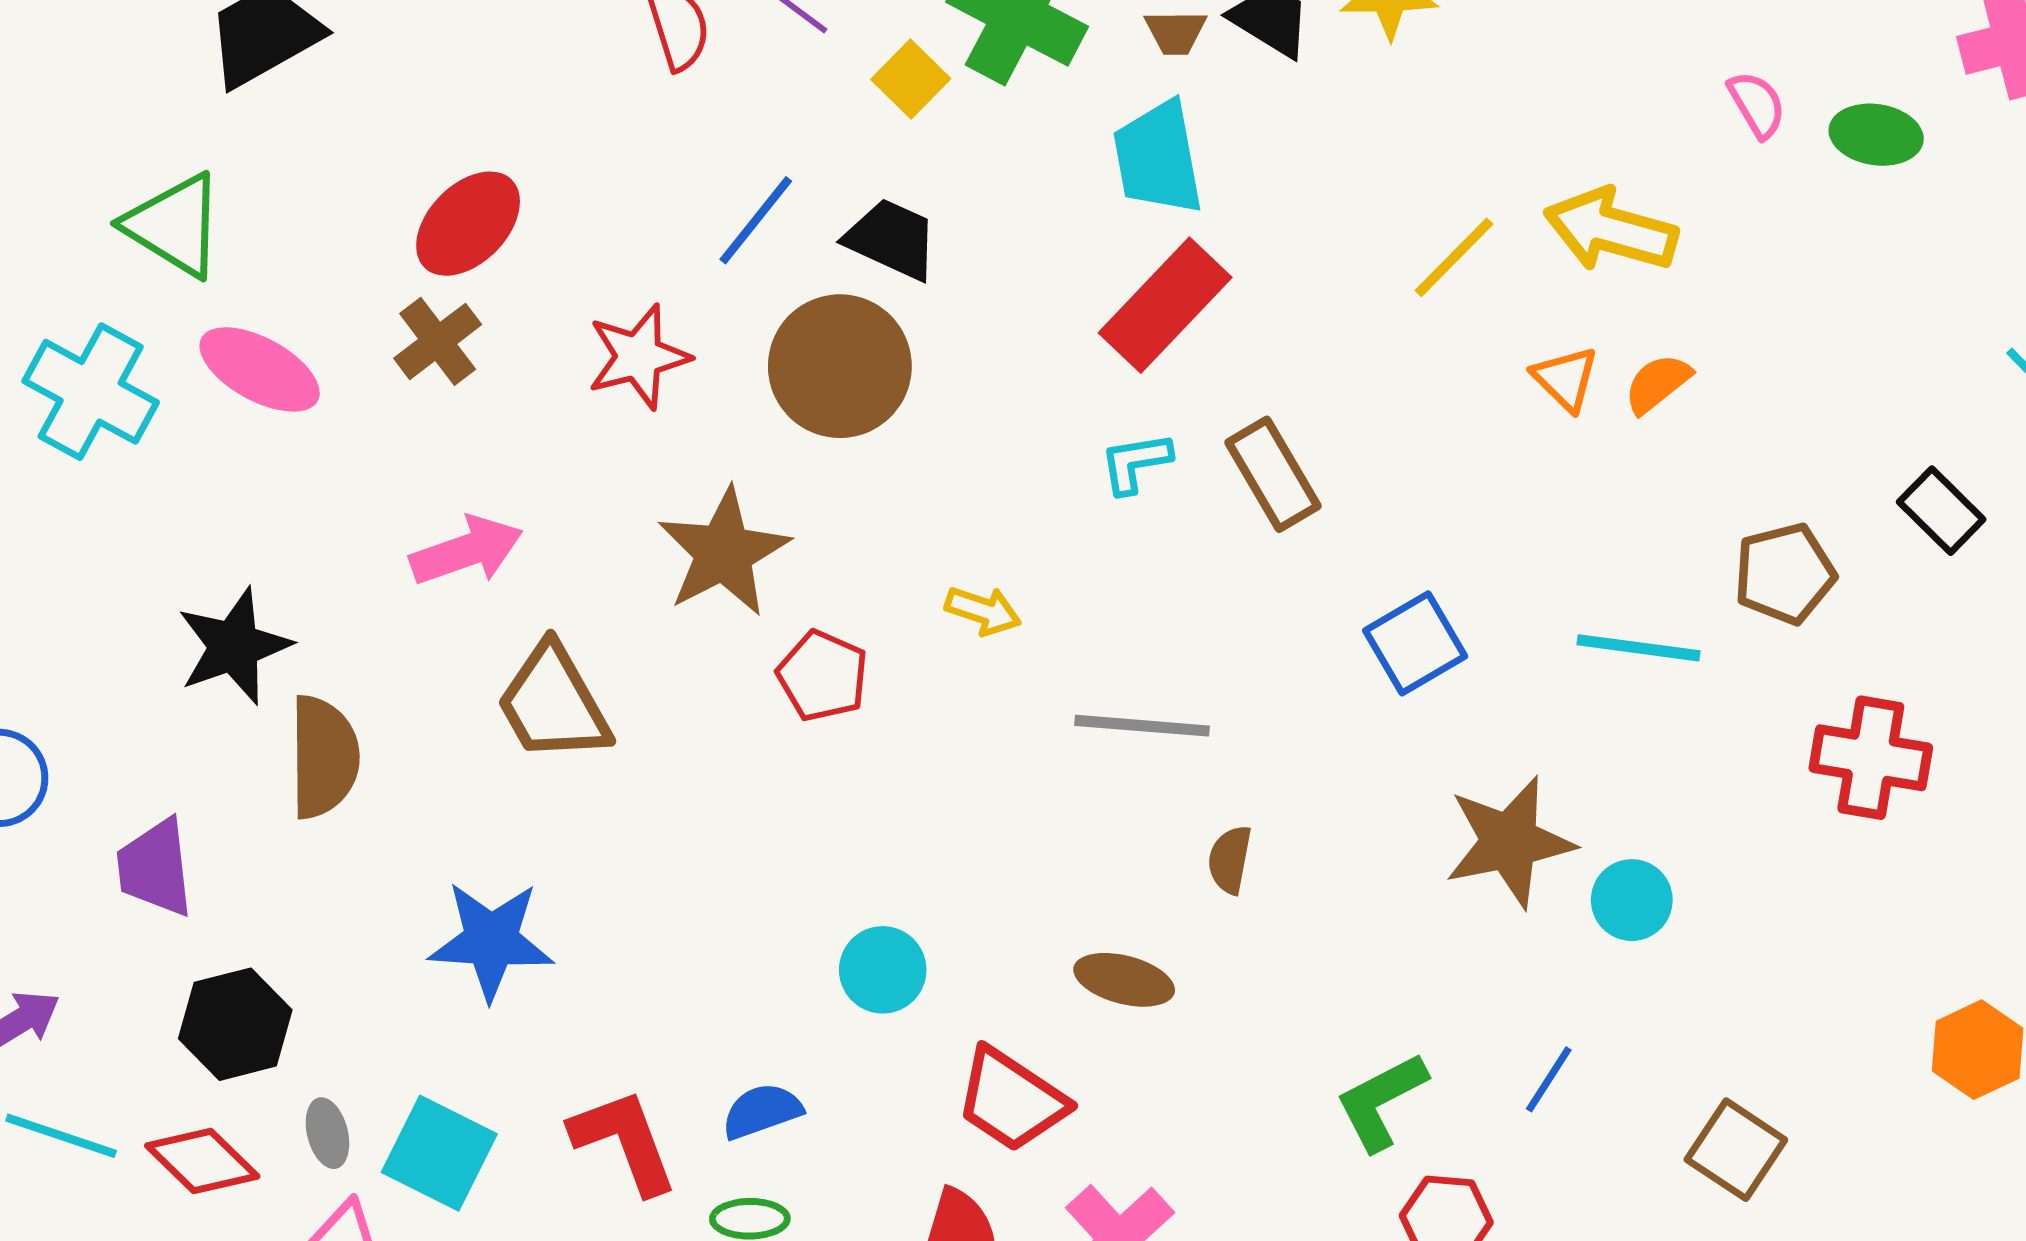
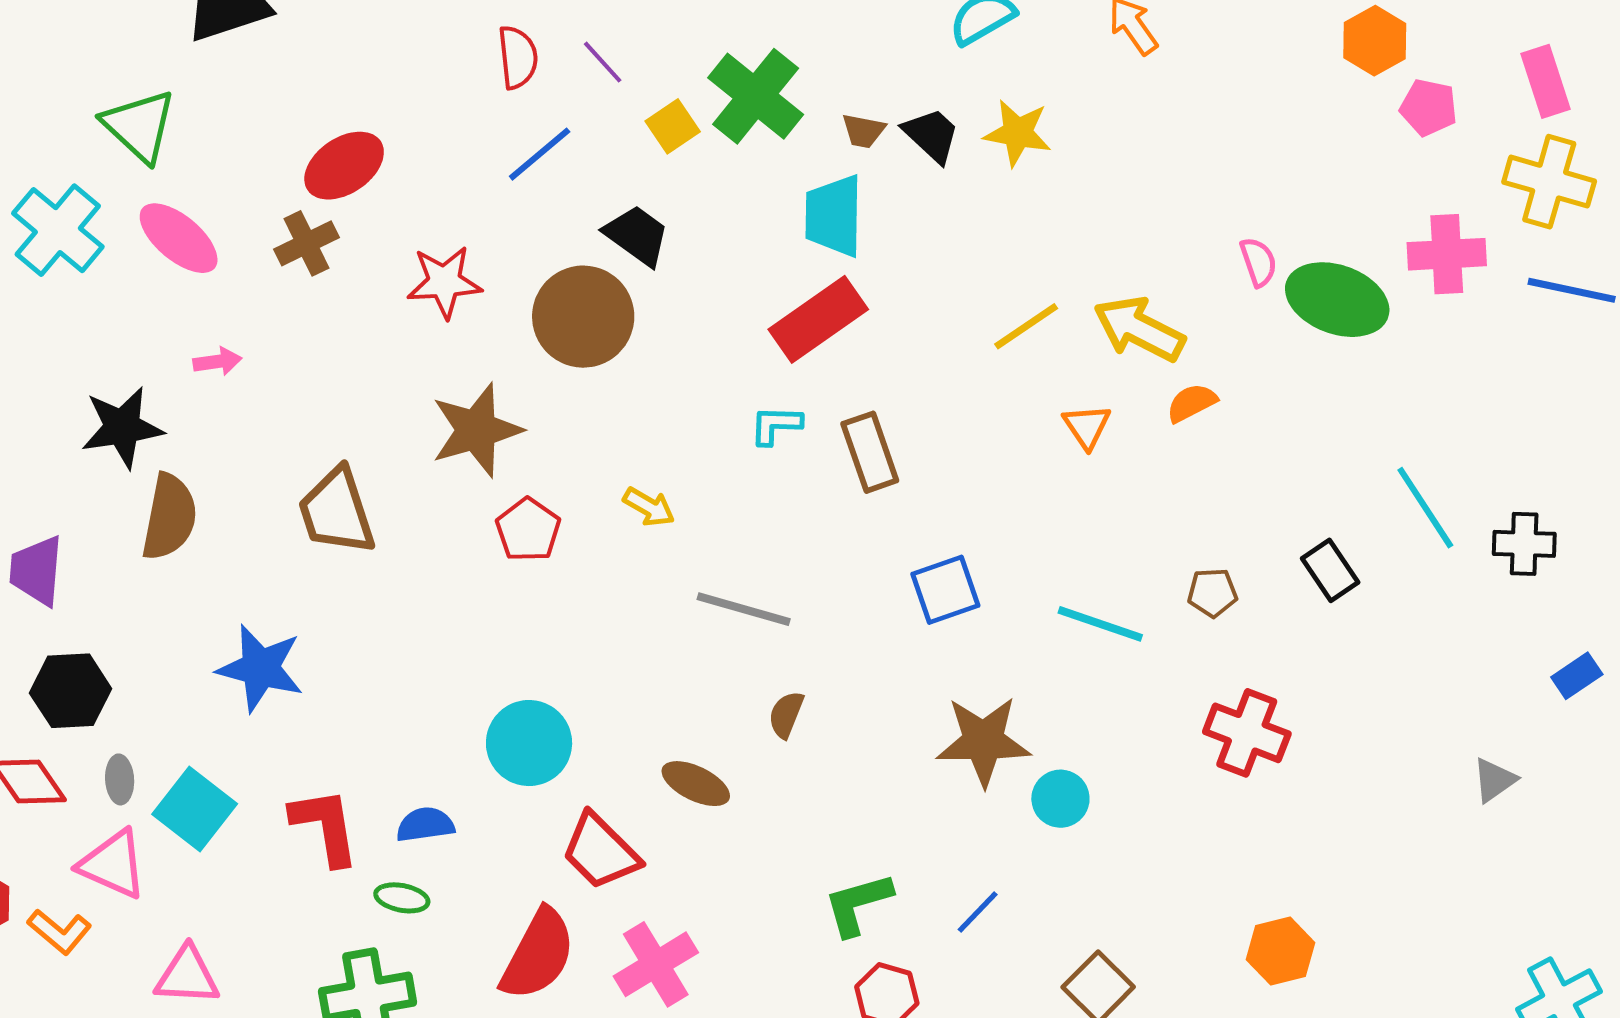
green ellipse: (1876, 135) -> (1337, 300), size x1.6
blue line: (756, 220) -> (540, 154), moved
orange semicircle: (1658, 383) -> (1192, 403), moved
pink arrow: (467, 551) -> (218, 361), moved, size x0.6
brown pentagon: (1785, 574) -> (1212, 593), size x0.7
cyan circle: (883, 970) -> (529, 743), size x1.4

